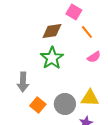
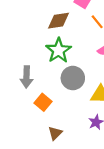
gray circle: (65, 104) -> (73, 78), moved

